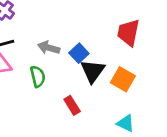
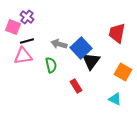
blue square: (79, 53) -> (81, 48), size x1.5
orange square: (123, 79) -> (123, 72), moved

